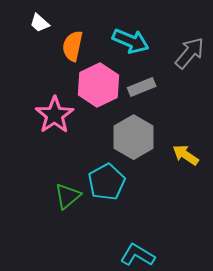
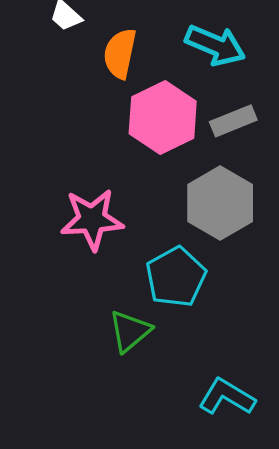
pink star: (55, 115) -> (92, 219), moved, turned 30
green triangle: (68, 196) -> (130, 331), moved

